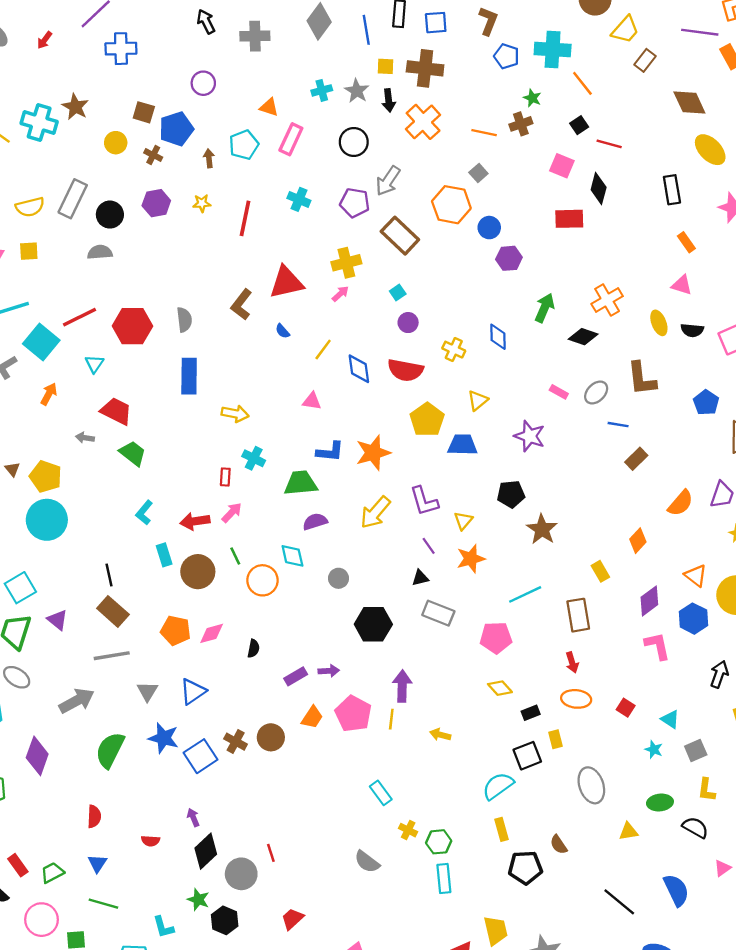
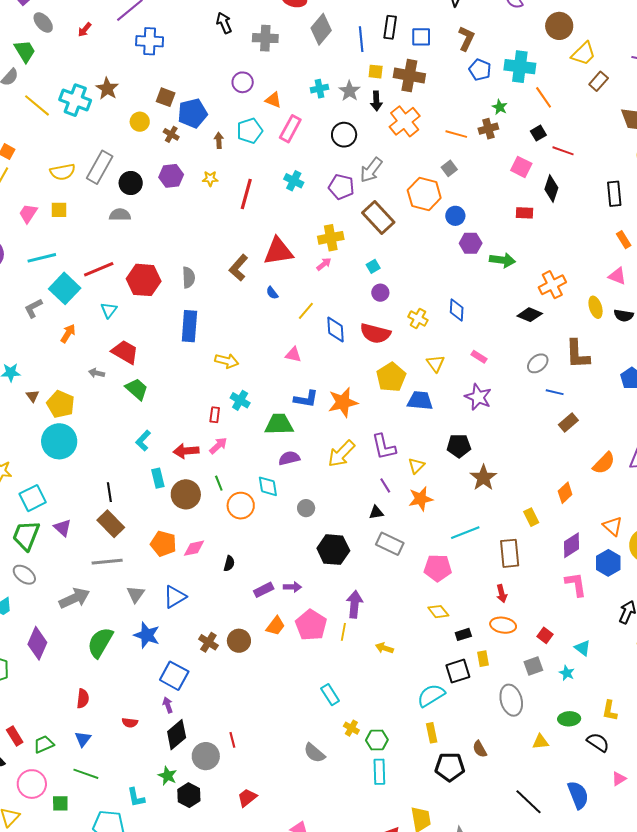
purple circle: (203, 83) -> (243, 82), moved
red rectangle: (569, 219) -> (525, 213), size x0.7
green arrow: (545, 308) -> (502, 260), moved, turned 70
pink rectangle: (559, 392) -> (479, 357), moved
yellow triangle: (478, 400) -> (436, 363), turned -30
gray square: (696, 751) -> (533, 666), moved
blue square: (200, 756) -> (174, 676), moved, turned -32

